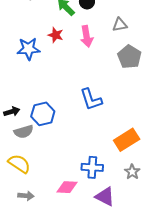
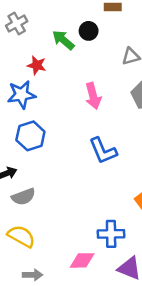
red star: (56, 35) -> (37, 65), moved
pink arrow: (87, 36) -> (93, 96), moved
blue hexagon: (43, 114) -> (30, 136), moved

